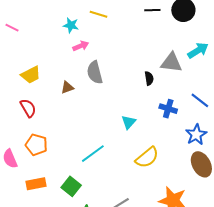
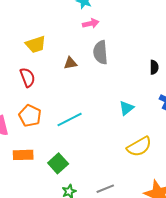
cyan line: (93, 154) -> (70, 120), moved

